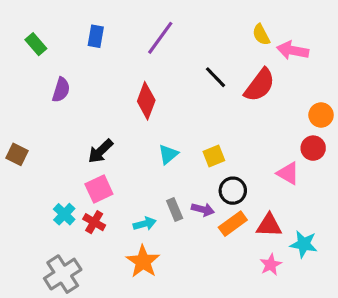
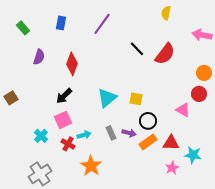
yellow semicircle: (261, 35) -> (166, 13), moved, turned 40
pink arrow: (293, 50) -> (202, 35), moved
red diamond: (146, 101) -> (72, 64), moved
brown square: (17, 154) -> (11, 98), turned 32
cyan triangle: (168, 154) -> (107, 98), size x1.5
yellow square: (214, 156) -> (136, 99), turned 32
red cross: (94, 222) -> (68, 144), moved
cyan arrow: (145, 224) -> (84, 135), moved

